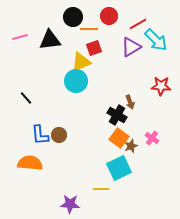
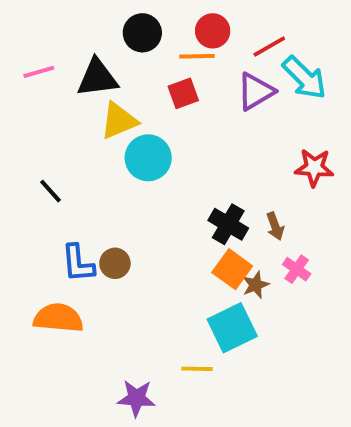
orange line: (89, 29) -> (197, 56), moved
yellow triangle: (81, 62) -> (119, 121), moved
brown arrow: (130, 102) -> (275, 226), moved

